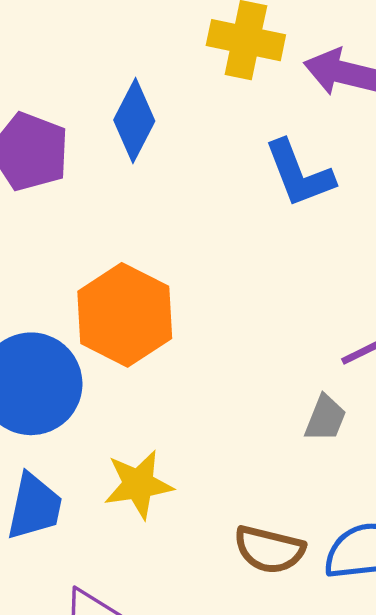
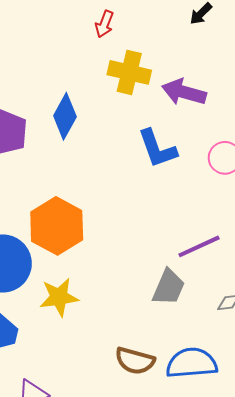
gray trapezoid: (325, 418) -> (169, 287), size x1.4
yellow star: (138, 484) -> (59, 297), moved

